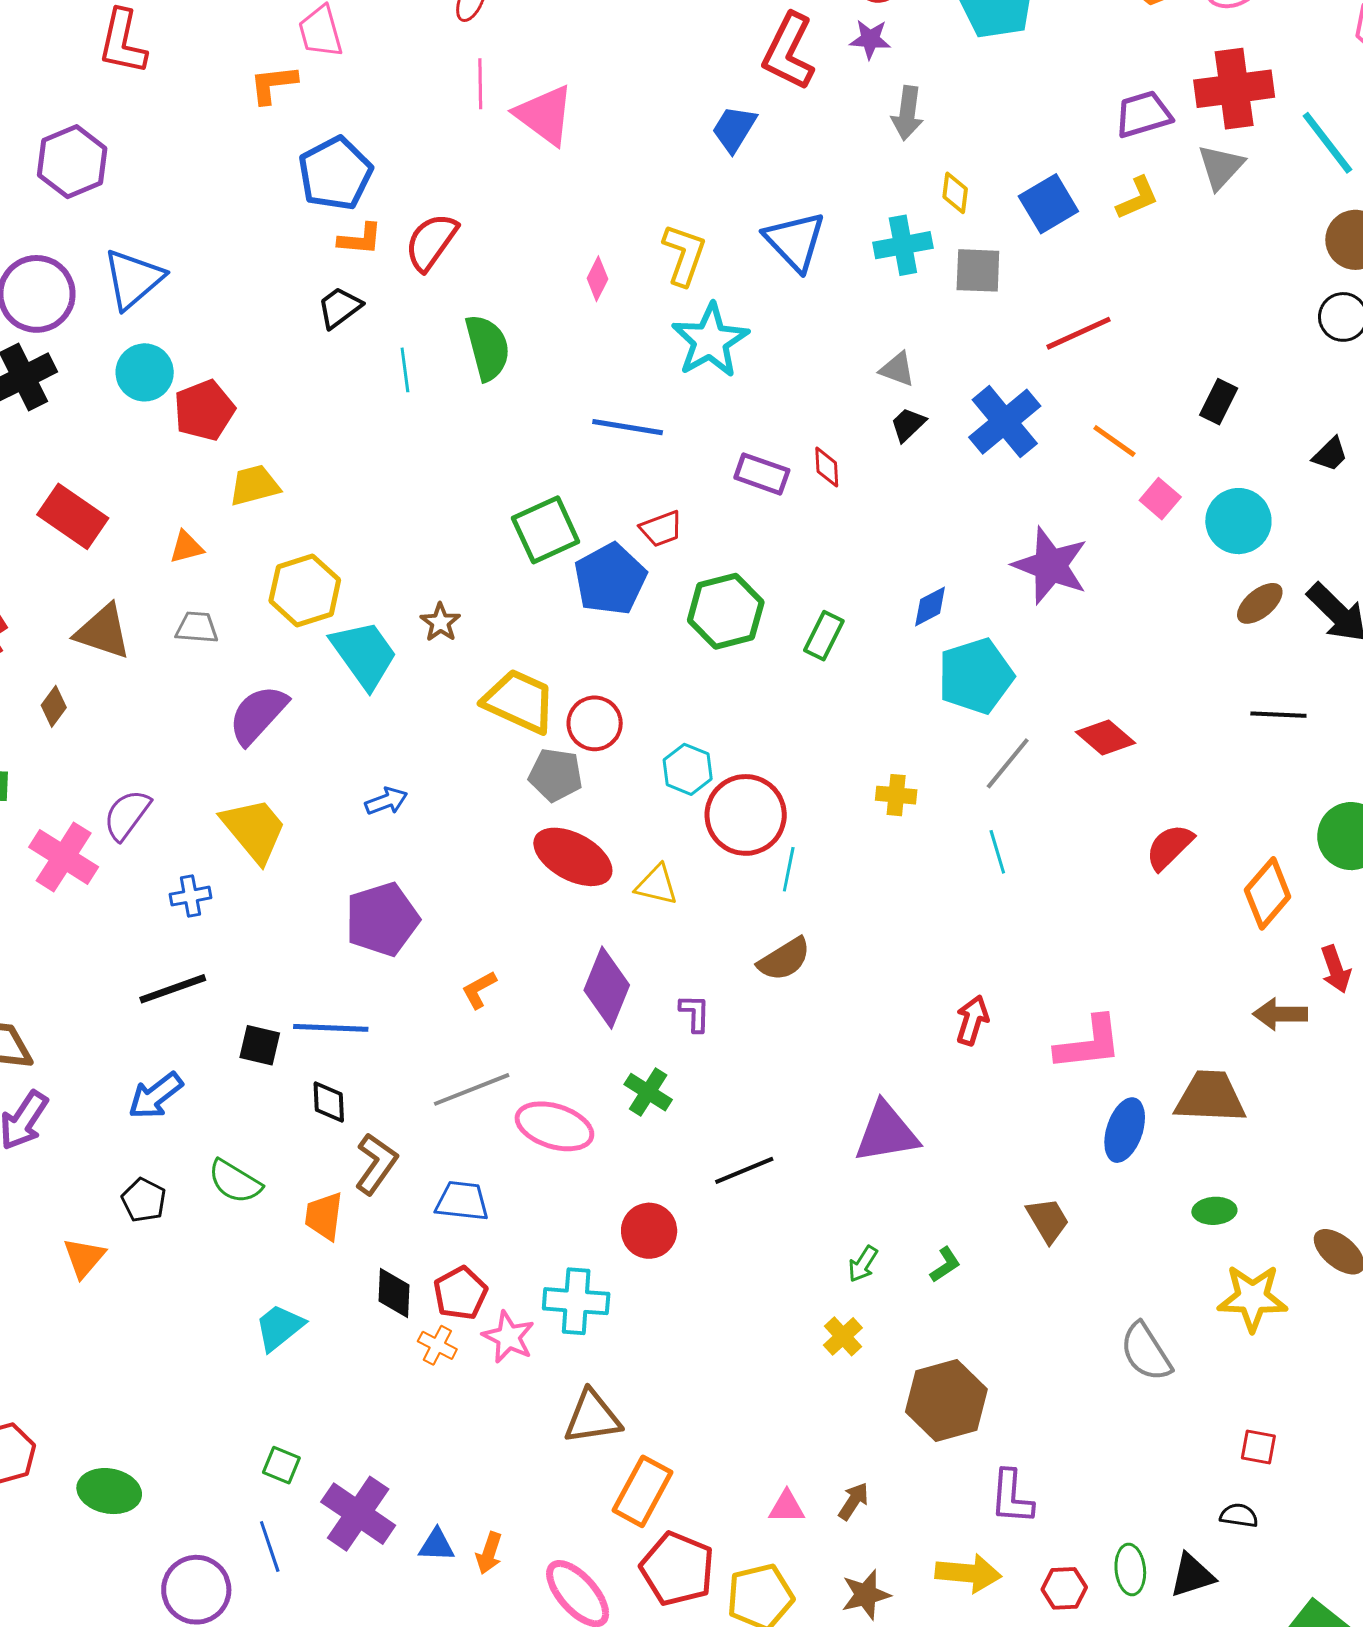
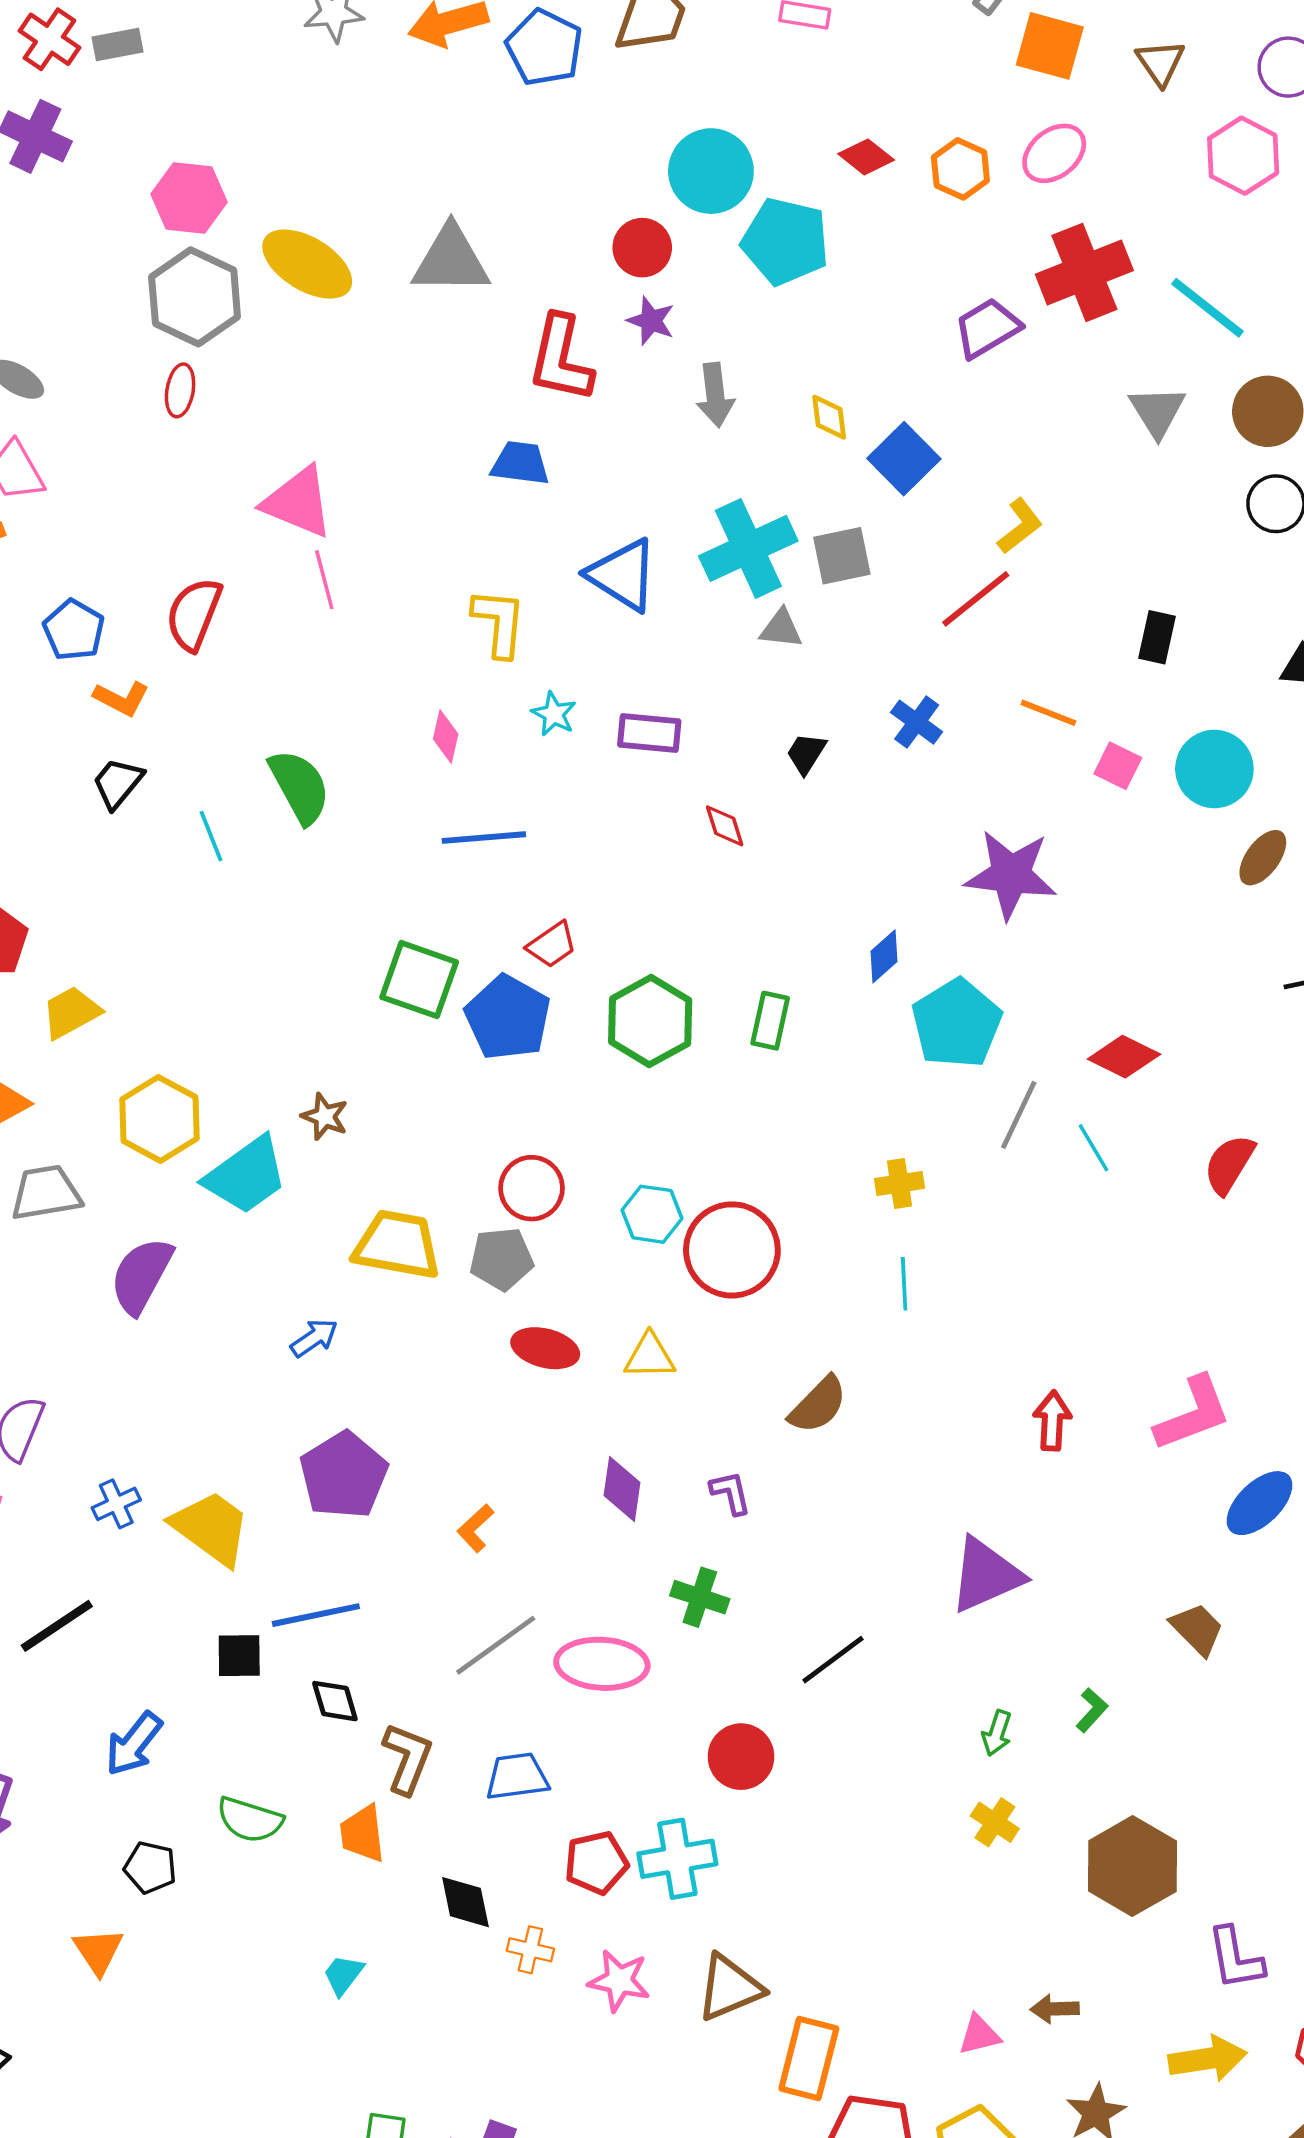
purple star: (870, 39) -> (651, 321), turned 30
pink line: (480, 84) -> (324, 580), moved
blue trapezoid: (734, 129) -> (520, 463), turned 80
gray triangle: (1221, 167) -> (1157, 411), moved
blue pentagon: (335, 173) -> (74, 630), size x0.7
yellow diamond: (955, 193) -> (829, 417), moved
yellow L-shape: (1137, 198) -> (1020, 526), moved
orange L-shape: (360, 239) -> (121, 698), turned 36
red semicircle: (431, 242) -> (194, 614), moved
cyan cross: (903, 245) -> (748, 548), size x1.4
pink diamond: (597, 279) -> (446, 736), moved
cyan star: (710, 341) -> (554, 714), size x0.5
gray triangle: (897, 369) -> (781, 629), moved
blue cross: (1005, 422) -> (917, 722), size x0.6
purple rectangle: (762, 474) -> (649, 733), moved
green square: (546, 530) -> (419, 980), turned -32
gray trapezoid: (197, 627) -> (46, 1193), size x1.4
cyan trapezoid: (364, 654) -> (246, 1175), turned 104
yellow trapezoid: (519, 701) -> (397, 1245), moved
yellow trapezoid: (254, 830) -> (211, 1528), moved
cyan line: (997, 852) -> (1093, 1148), moved
red ellipse: (573, 857) -> (545, 1348), size x0.7
cyan line: (789, 869) -> (904, 1284), moved
purple diamond: (607, 988) -> (622, 1489), size x0.7
black line: (173, 989) -> (57, 1626), moved
blue ellipse: (1125, 1130) -> (1259, 1503), turned 42
red pentagon: (460, 1293) -> (596, 1863), moved, turned 30
cyan trapezoid: (279, 1327) -> (343, 1975), size x0.7
pink star: (508, 1337) -> (619, 1981), moved
brown arrow: (854, 1501) -> (1055, 2009), turned -111

